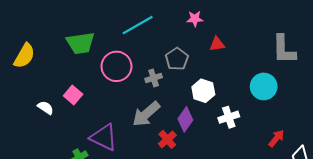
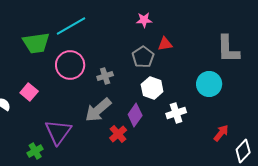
cyan line: (138, 25) -> (71, 26), moved
gray pentagon: (177, 59) -> (143, 57), moved
purple triangle: (104, 137) -> (58, 132), turned 40

